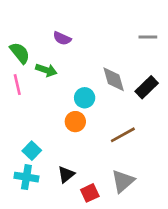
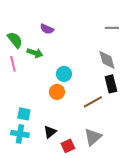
gray diamond: (114, 79) -> (107, 60), moved
black rectangle: (147, 87) -> (111, 84), moved, turned -60
cyan square: (32, 151) -> (24, 114), turned -32

